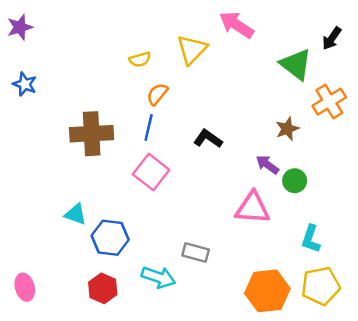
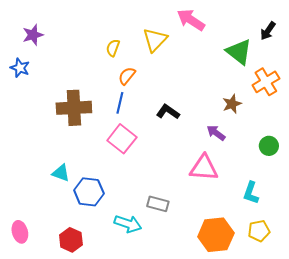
purple star: (20, 27) -> (33, 35), moved
yellow semicircle: (140, 59) -> (113, 48), turned 126
green circle: (295, 181) -> (269, 146), moved
yellow pentagon: (321, 286) -> (259, 231), size x0.7
red hexagon: (103, 288) -> (71, 240), moved

